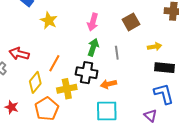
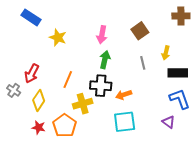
yellow arrow: (155, 47) -> (166, 53), turned 120
gray line: (117, 53) -> (143, 63), moved
red arrow: (19, 54) -> (32, 73), turned -72
yellow diamond: (35, 82) -> (39, 100), moved
red star: (12, 107) -> (39, 127), moved

